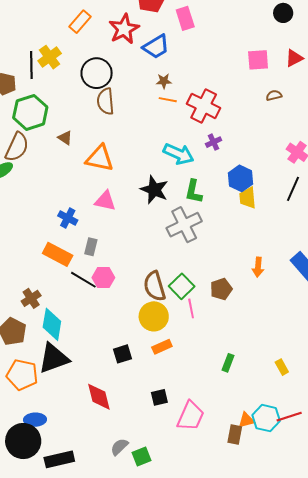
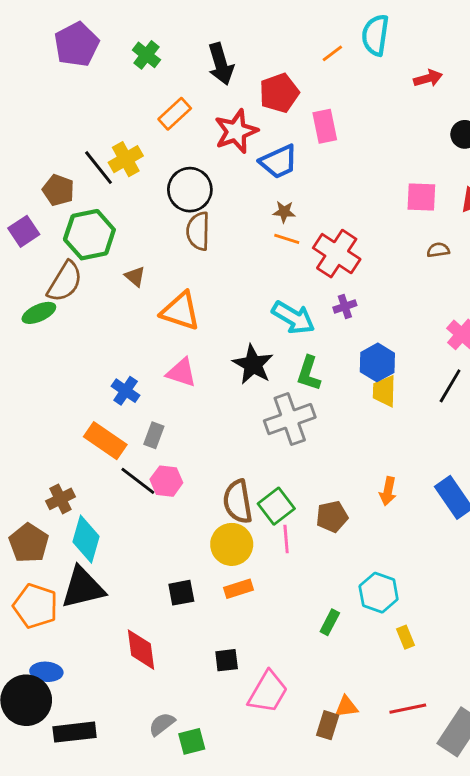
black line: (31, 65) -> (99, 168), turned -44
cyan hexagon: (266, 418) -> (379, 593), moved

